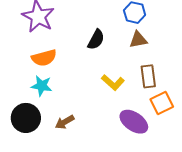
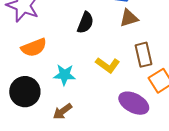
cyan star: (42, 86) -> (65, 75), moved
black circle: (26, 118) -> (25, 92), moved

